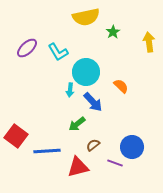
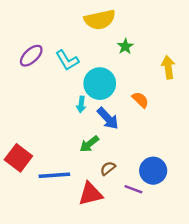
green star: (113, 32) -> (125, 46), moved
yellow arrow: (149, 42) -> (168, 67), moved

